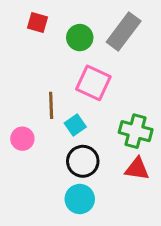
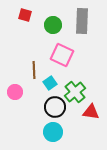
gray rectangle: (124, 32) -> (82, 21), turned -35
green cross: (136, 131) -> (75, 92), moved, turned 35

